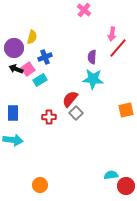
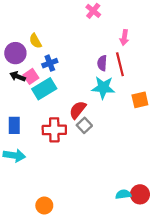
yellow semicircle: (32, 37) -> (35, 41), turned 136
red line: (118, 48) -> (120, 64), moved, turned -55
cyan rectangle: (40, 80) -> (44, 89), size x1.5
orange square: (126, 110) -> (140, 100), moved
red cross: (49, 117) -> (54, 130), size x1.5
red circle: (126, 186) -> (140, 194), moved

